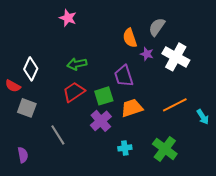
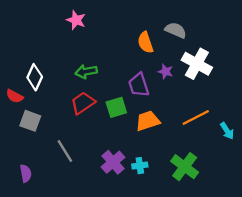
gray semicircle: (157, 27) -> (176, 30), turned 78
purple star: (147, 54) -> (166, 72), moved
purple cross: (101, 121) -> (113, 162), moved

